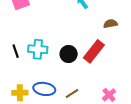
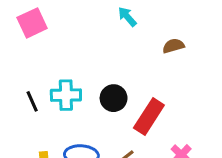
red rectangle: (94, 51) -> (149, 116), moved

